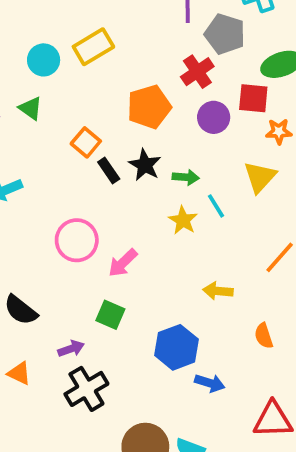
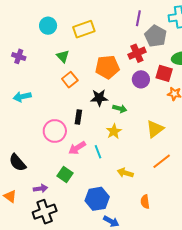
cyan circle: (44, 60) -> (48, 26), moved
green triangle: (31, 108) -> (63, 56), moved
black star: (145, 165) -> (99, 98), turned 30
black rectangle: (109, 170) -> (78, 117), moved, turned 32
yellow triangle: (260, 177) -> (155, 129), moved
cyan line: (216, 206) -> (98, 152), moved

